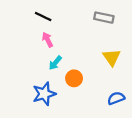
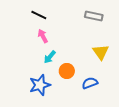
blue semicircle: (116, 98) -> (90, 83), moved

